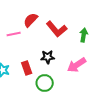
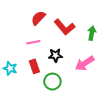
pink line: (14, 34) -> (33, 42), moved

